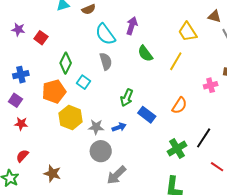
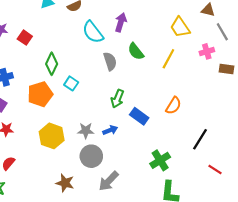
gray semicircle: (106, 61) -> (110, 61), moved
pink cross: (211, 85) -> (207, 51), moved
yellow hexagon: (71, 117) -> (52, 136), moved
green cross: (177, 148) -> (160, 160), moved
brown star: (52, 174) -> (65, 183), moved

